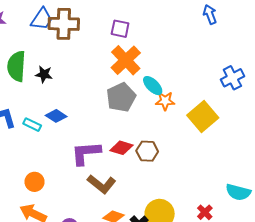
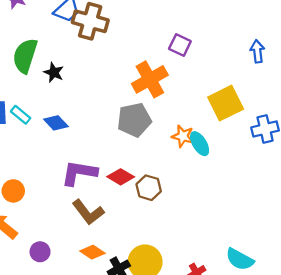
purple square: (120, 29) -> (180, 45), moved
cyan ellipse: (153, 86) -> (200, 144), moved
yellow square: (203, 117) -> (226, 103), moved
cyan rectangle: (32, 125) -> (21, 115), moved

